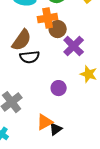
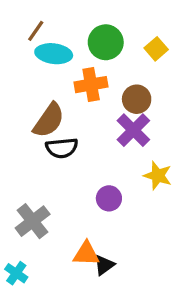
brown circle: (58, 29) -> (137, 99), moved
orange triangle: (45, 122) -> (86, 254), turned 30

